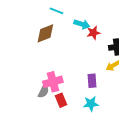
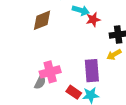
purple rectangle: (92, 81) -> (92, 71), size x1.5
red rectangle: (61, 100) -> (74, 92), moved, turned -32

